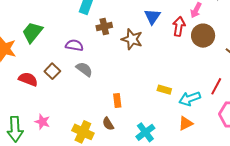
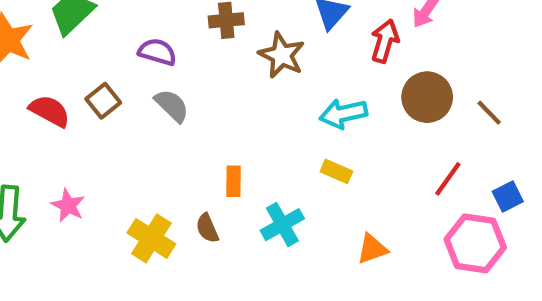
brown circle: (203, 36) -> (427, 97), moved
cyan arrow: (190, 99) -> (343, 114), moved
cyan cross: (145, 132) -> (282, 225), moved

